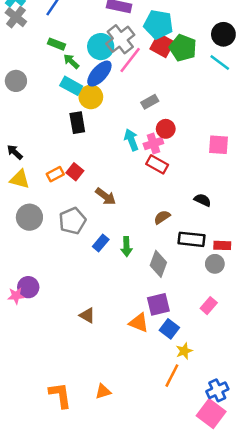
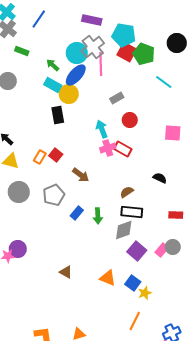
green rectangle: (56, 44) -> (22, 51), moved
pink line: (130, 60) -> (101, 64), turned -40
cyan line: (220, 63) -> (164, 82), moved
pink cross: (153, 144) -> (108, 148), moved
orange rectangle: (55, 174) -> (40, 157), turned -32
black rectangle: (192, 239) -> (132, 212), moved
gray diamond: (158, 264) -> (124, 230), turned 50
gray circle: (215, 264) -> (173, 247), moved
purple square: (158, 304) -> (137, 251), moved, turned -36
pink rectangle: (209, 306) -> (162, 250), moved
yellow star: (184, 351) -> (145, 293), moved

